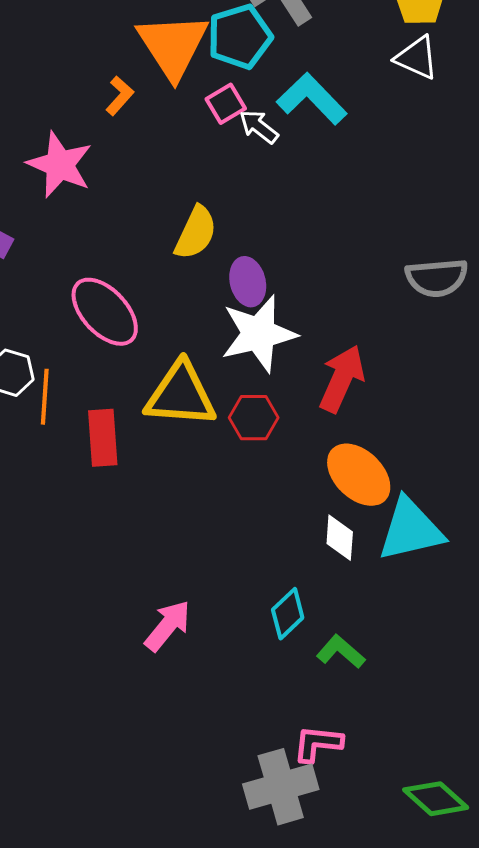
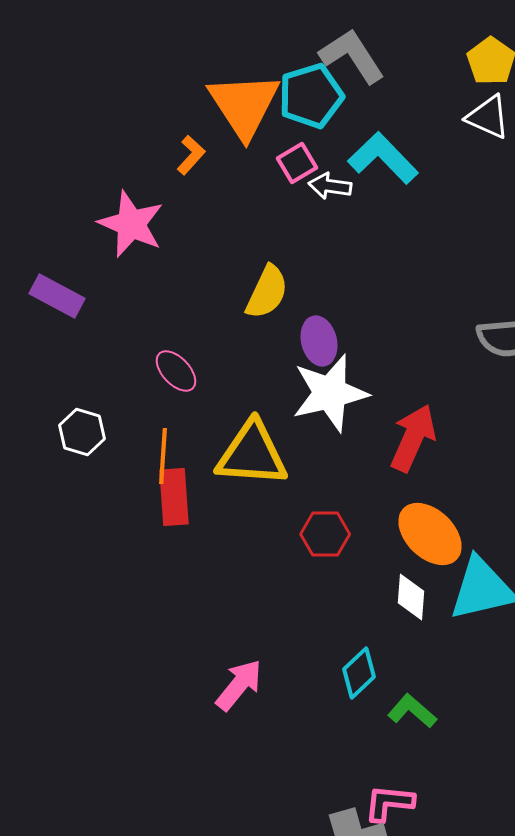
white arrow: (259, 127) -> (330, 186), turned -30
pink ellipse: (105, 312) -> (176, 371), size x0.6
orange line: (45, 397) -> (163, 456), moved
red hexagon: (254, 418) -> (325, 534), moved

